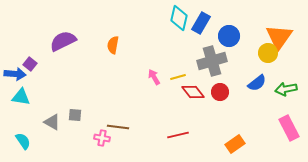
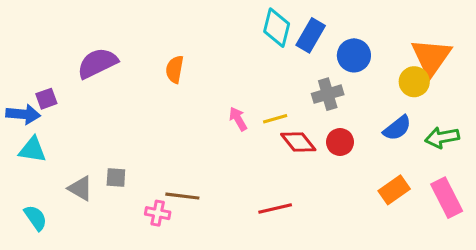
gray cross: (212, 61) -> (328, 94), size x0.7
purple square: (30, 64) -> (46, 99), turned 32
orange rectangle: (235, 144) -> (394, 190), moved

